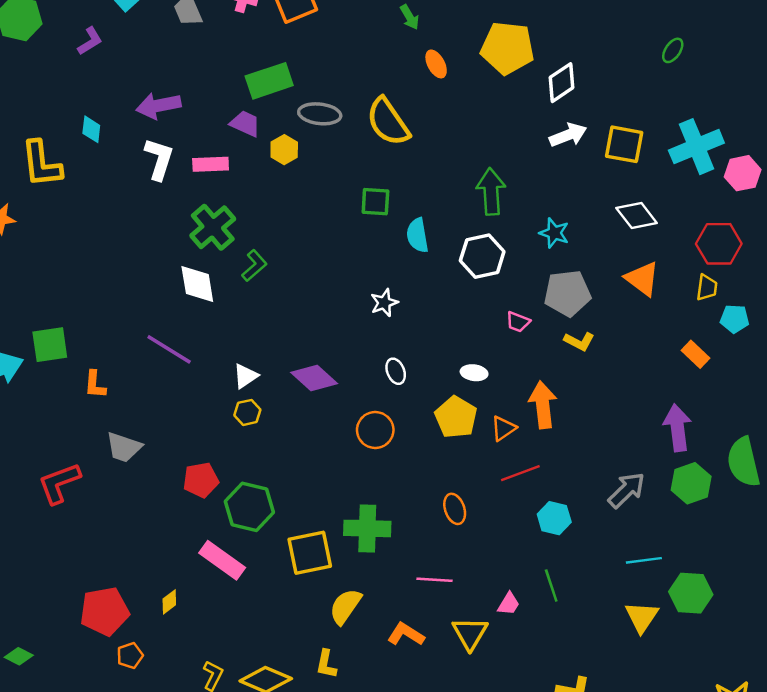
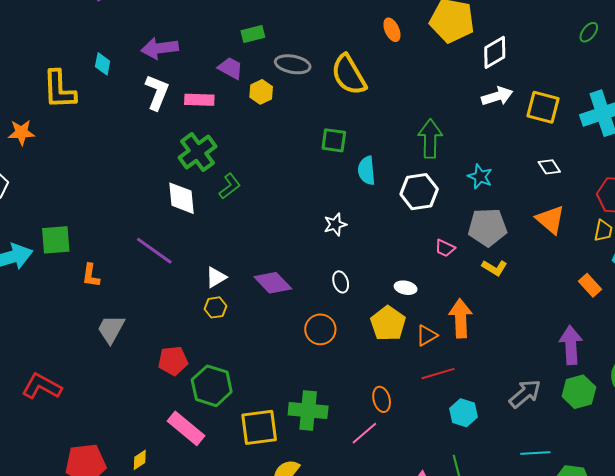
green rectangle: (269, 81) -> (253, 34), size x0.6
white diamond: (637, 215) -> (549, 167), size x0.7
gray trapezoid: (124, 447) -> (111, 329), turned 96
red L-shape: (59, 483) -> (42, 386), moved, turned 45
pink line: (434, 580) -> (364, 433), moved, turned -48

